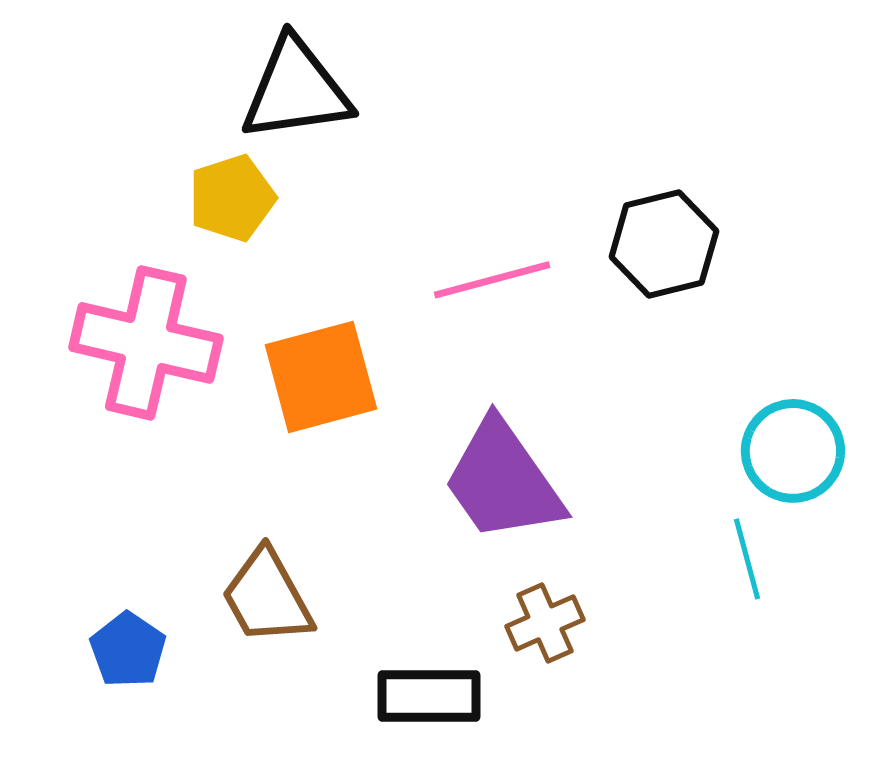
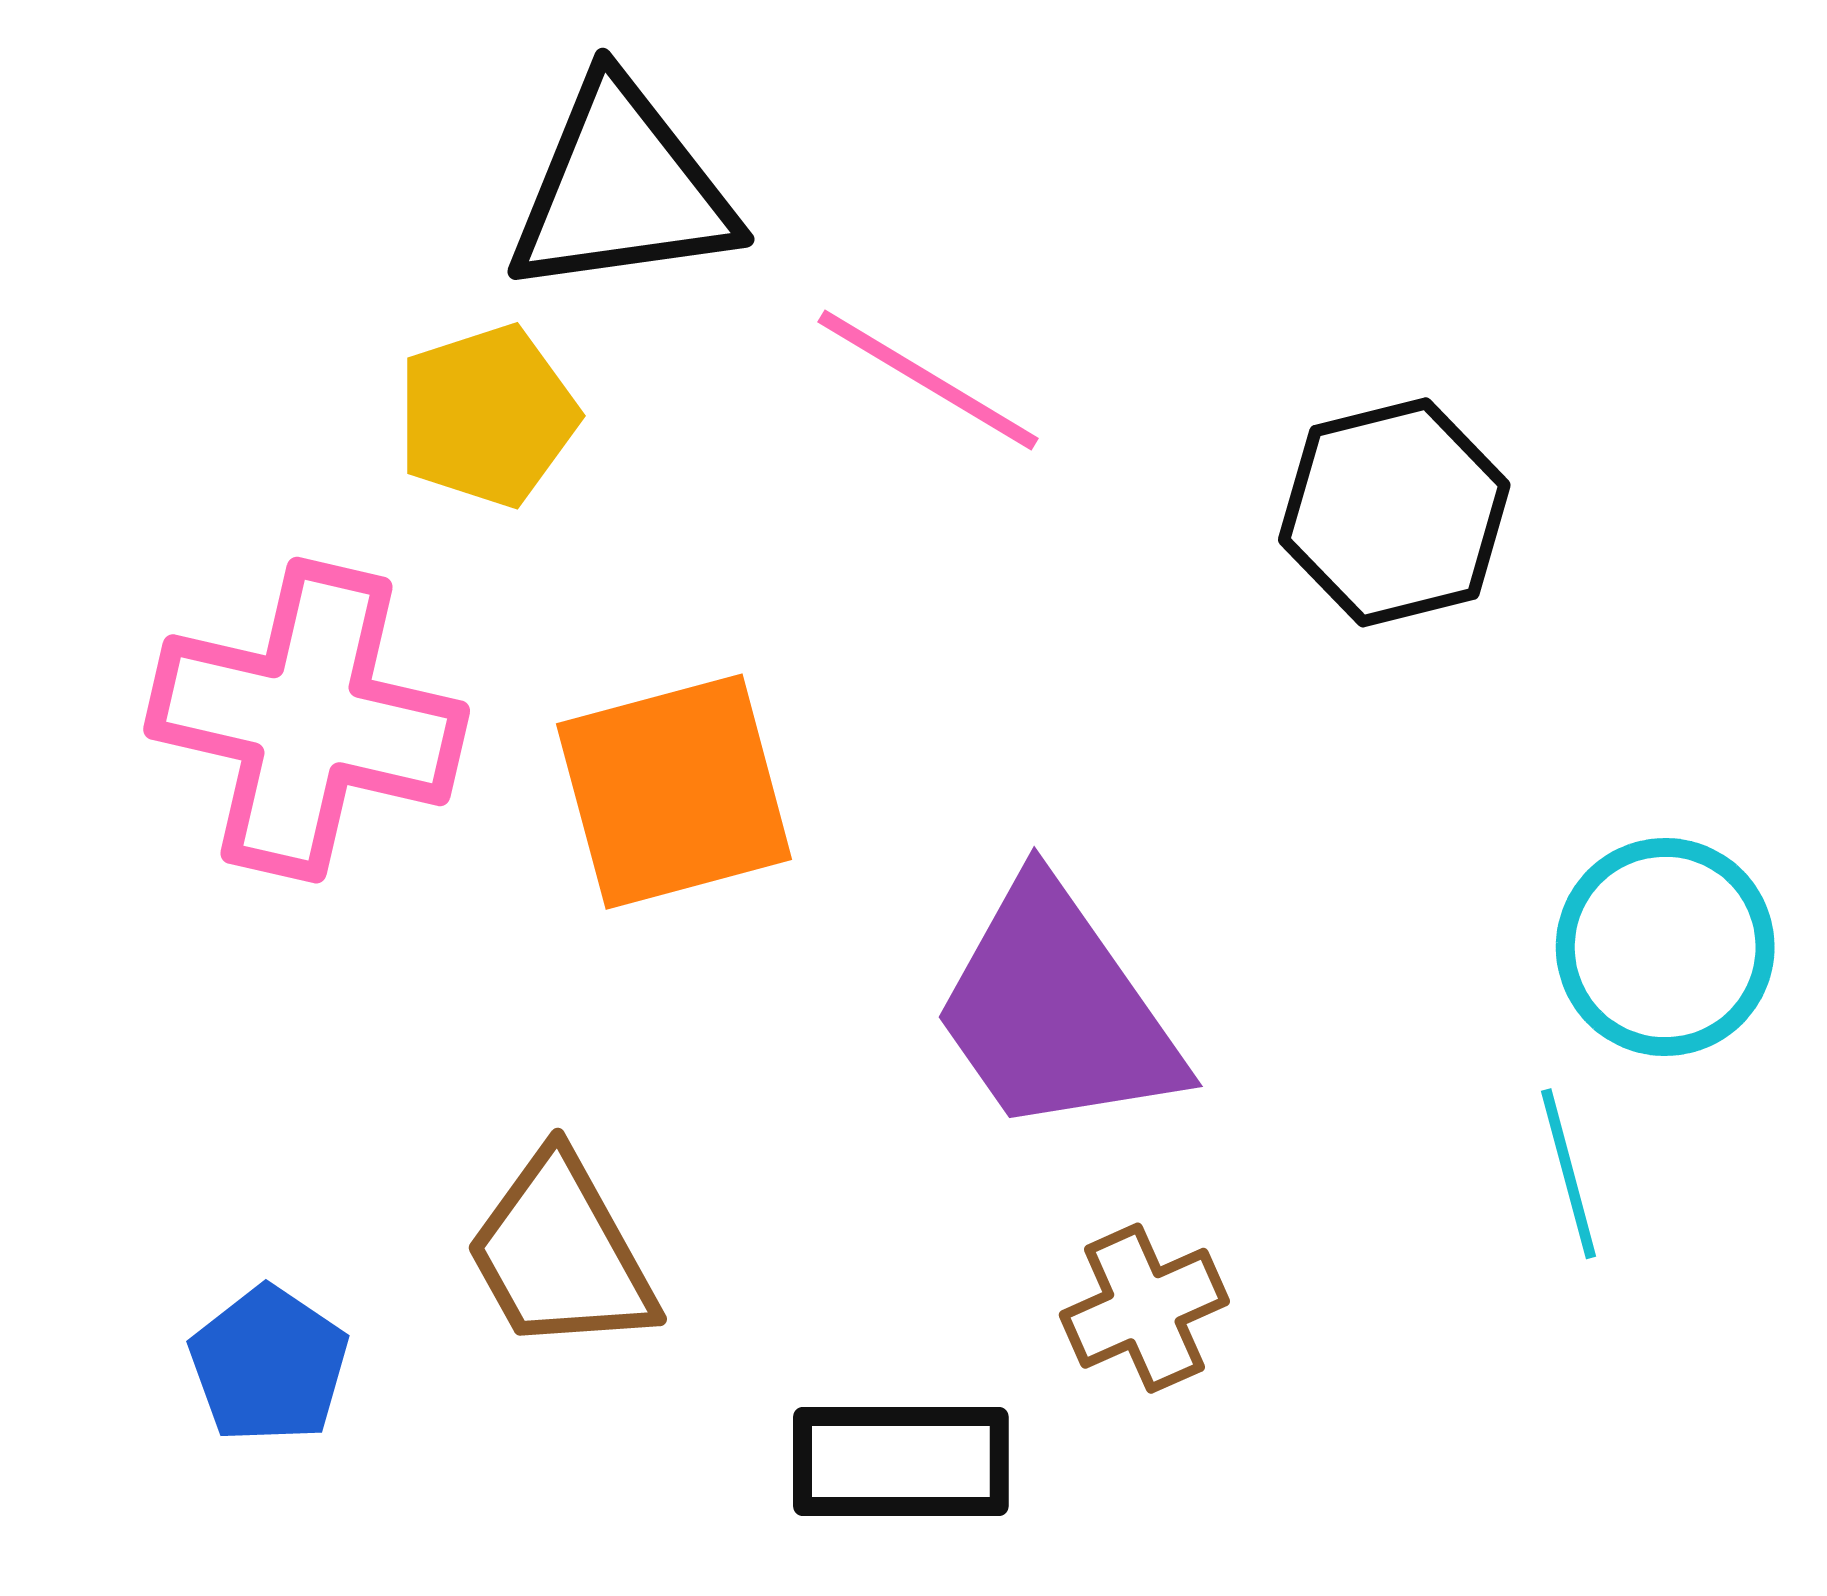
pink line: (492, 280) -> (928, 380), moved, turned 46

